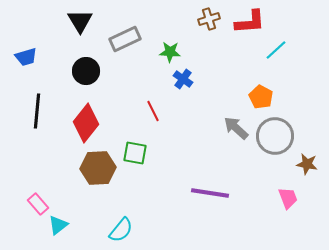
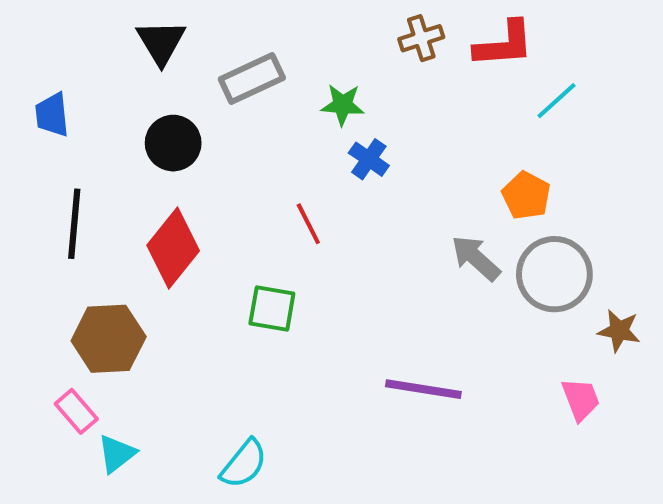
blue trapezoid: (26, 57) -> (52, 115), turned 100
brown hexagon: (98, 168) -> (109, 339), moved

